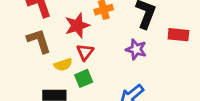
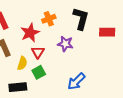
purple star: (136, 49) -> (65, 44), moved
yellow semicircle: (63, 65) -> (22, 63), turned -48

